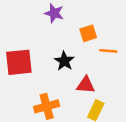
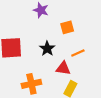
orange line: (108, 51) -> (78, 53), moved, turned -32

